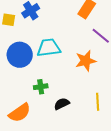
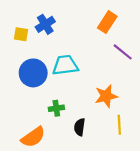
orange star: (86, 61) -> (106, 96), moved
black semicircle: (62, 104) -> (80, 127), turned -56

